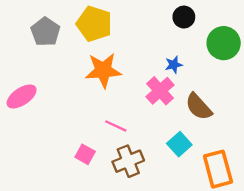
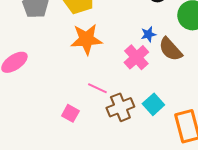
brown semicircle: (199, 107) -> (170, 49), moved
brown cross: (128, 161) -> (120, 107), moved

